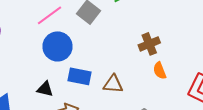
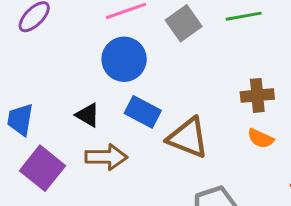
orange semicircle: (160, 71) -> (261, 138), turned -60
brown triangle: (113, 84) -> (188, 138), size x1.4

